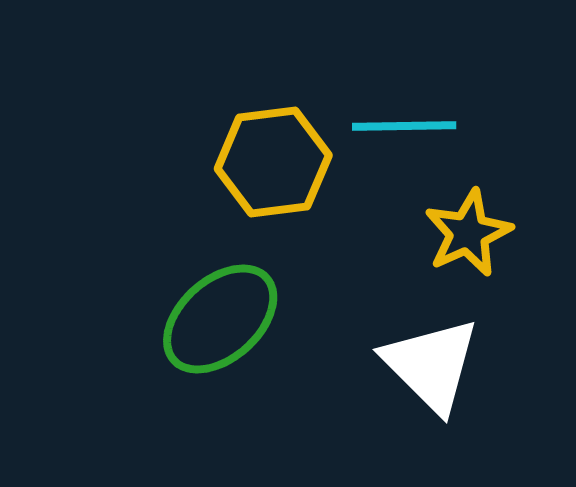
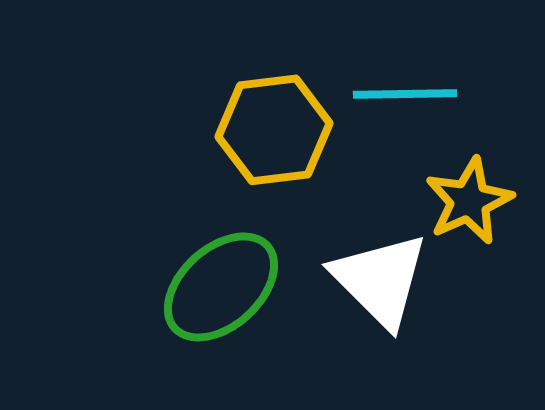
white triangle: (431, 365) -> (380, 280), moved

